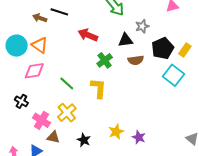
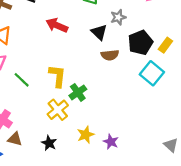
black triangle: (126, 40) -> (99, 32), turned 49
green cross: (105, 60) -> (78, 92), moved
green line: (67, 83) -> (22, 80), moved
yellow L-shape: (98, 88) -> (57, 76), moved
yellow cross: (67, 113) -> (58, 110), moved

